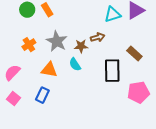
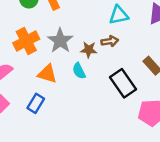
cyan triangle: (113, 15) -> (119, 15), moved
orange cross: (29, 45) -> (26, 41), size x1.5
black rectangle: (112, 71) -> (123, 83), turned -40

